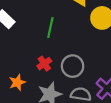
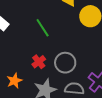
green line: (50, 28) -> (43, 28), turned -42

